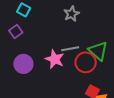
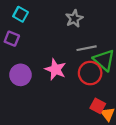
purple square: (16, 32) -> (12, 39), turned -32
gray line: (70, 49) -> (87, 48), moved

